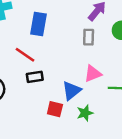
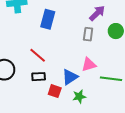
red line: (25, 55) -> (38, 55), moved
black rectangle: (35, 77) -> (39, 77), moved

